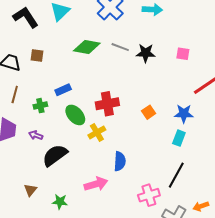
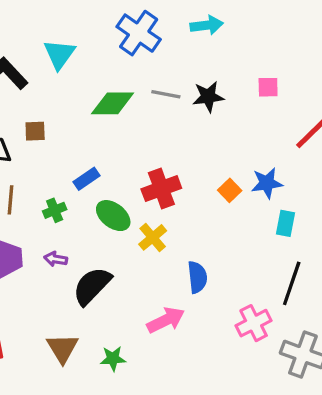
blue star: (184, 114) -> (267, 183), moved
brown triangle: (30, 190) -> (62, 348), size x1.5

